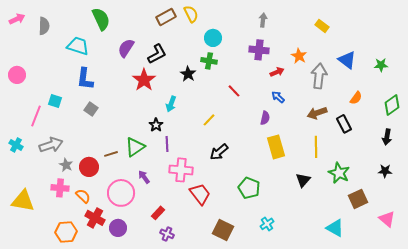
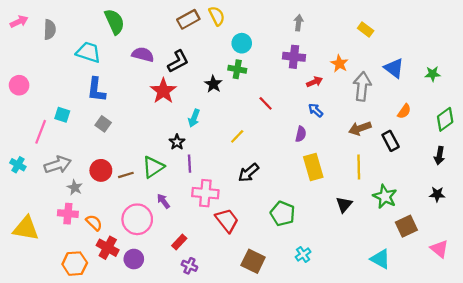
purple semicircle: (126, 48) -> (143, 55), turned 72
red circle: (89, 167) -> (101, 170), moved

